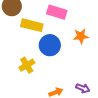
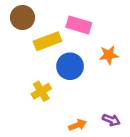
yellow rectangle: (32, 25) -> (47, 41), turned -35

